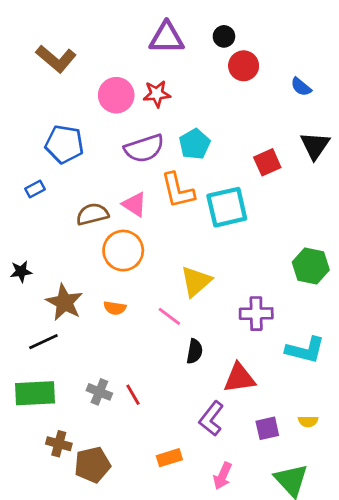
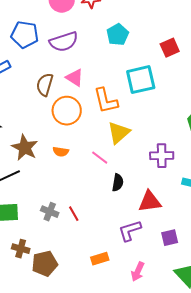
purple semicircle: (144, 148) -> (64, 42), moved
orange L-shape: (178, 190) -> (106, 101), moved
brown semicircle: (92, 214) -> (45, 85), turned -60
purple L-shape: (211, 419) -> (130, 231), turned 35

